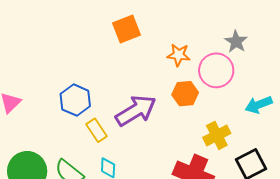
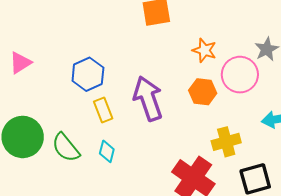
purple arrow: (136, 111) -> (148, 98), turned -90

